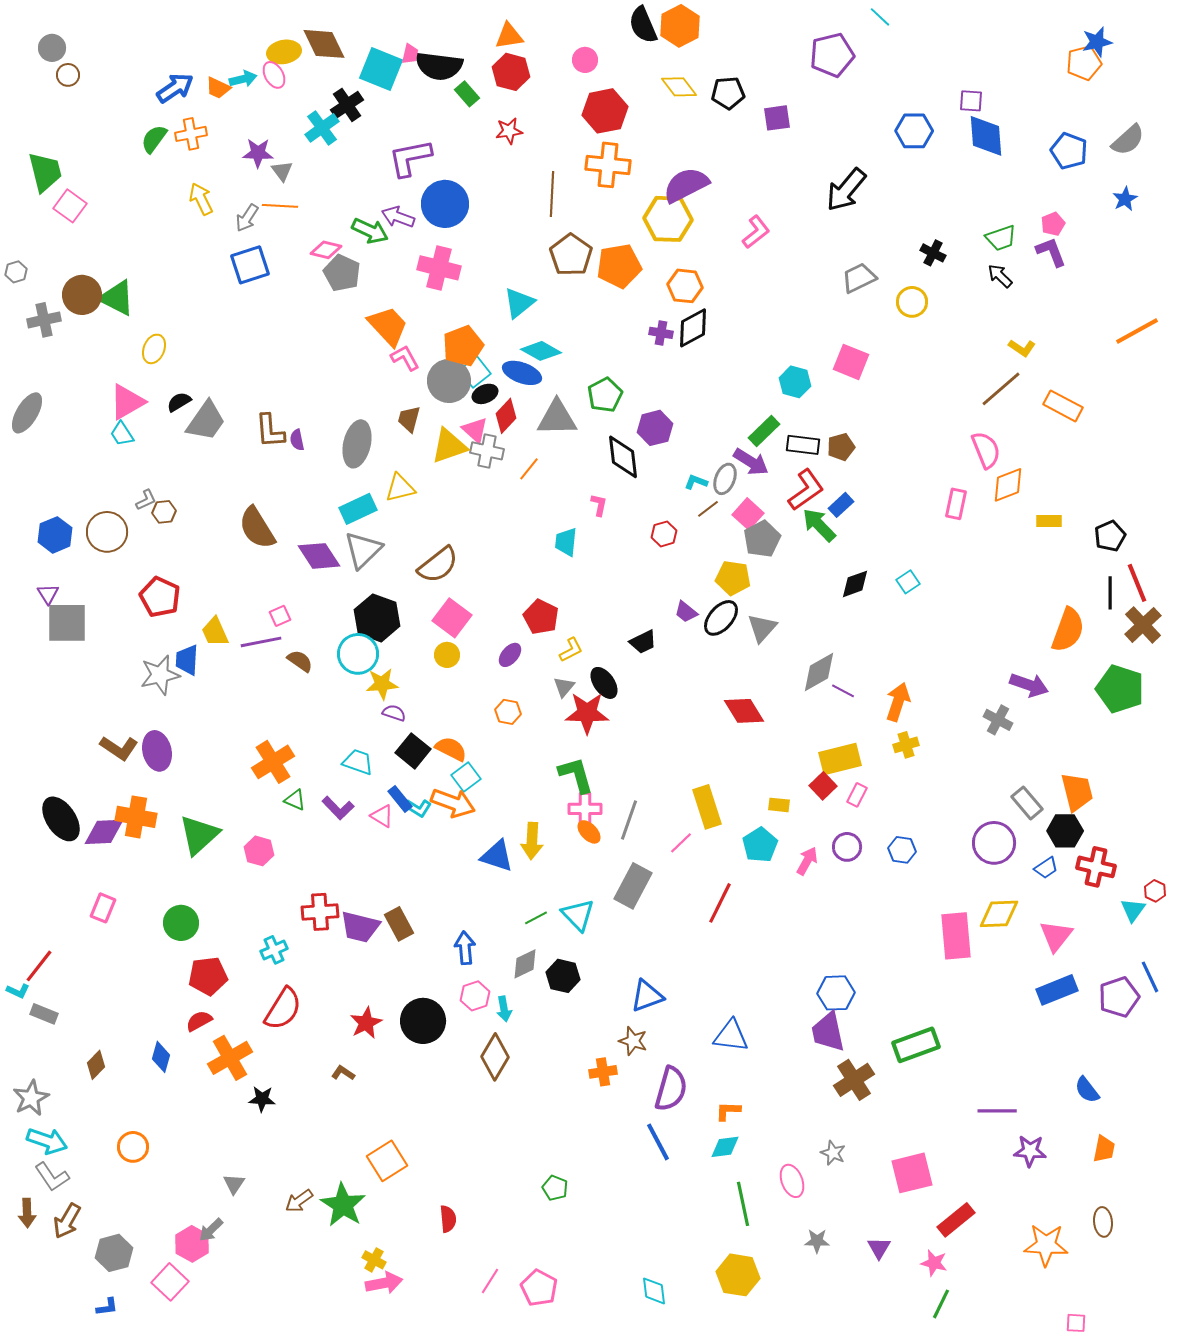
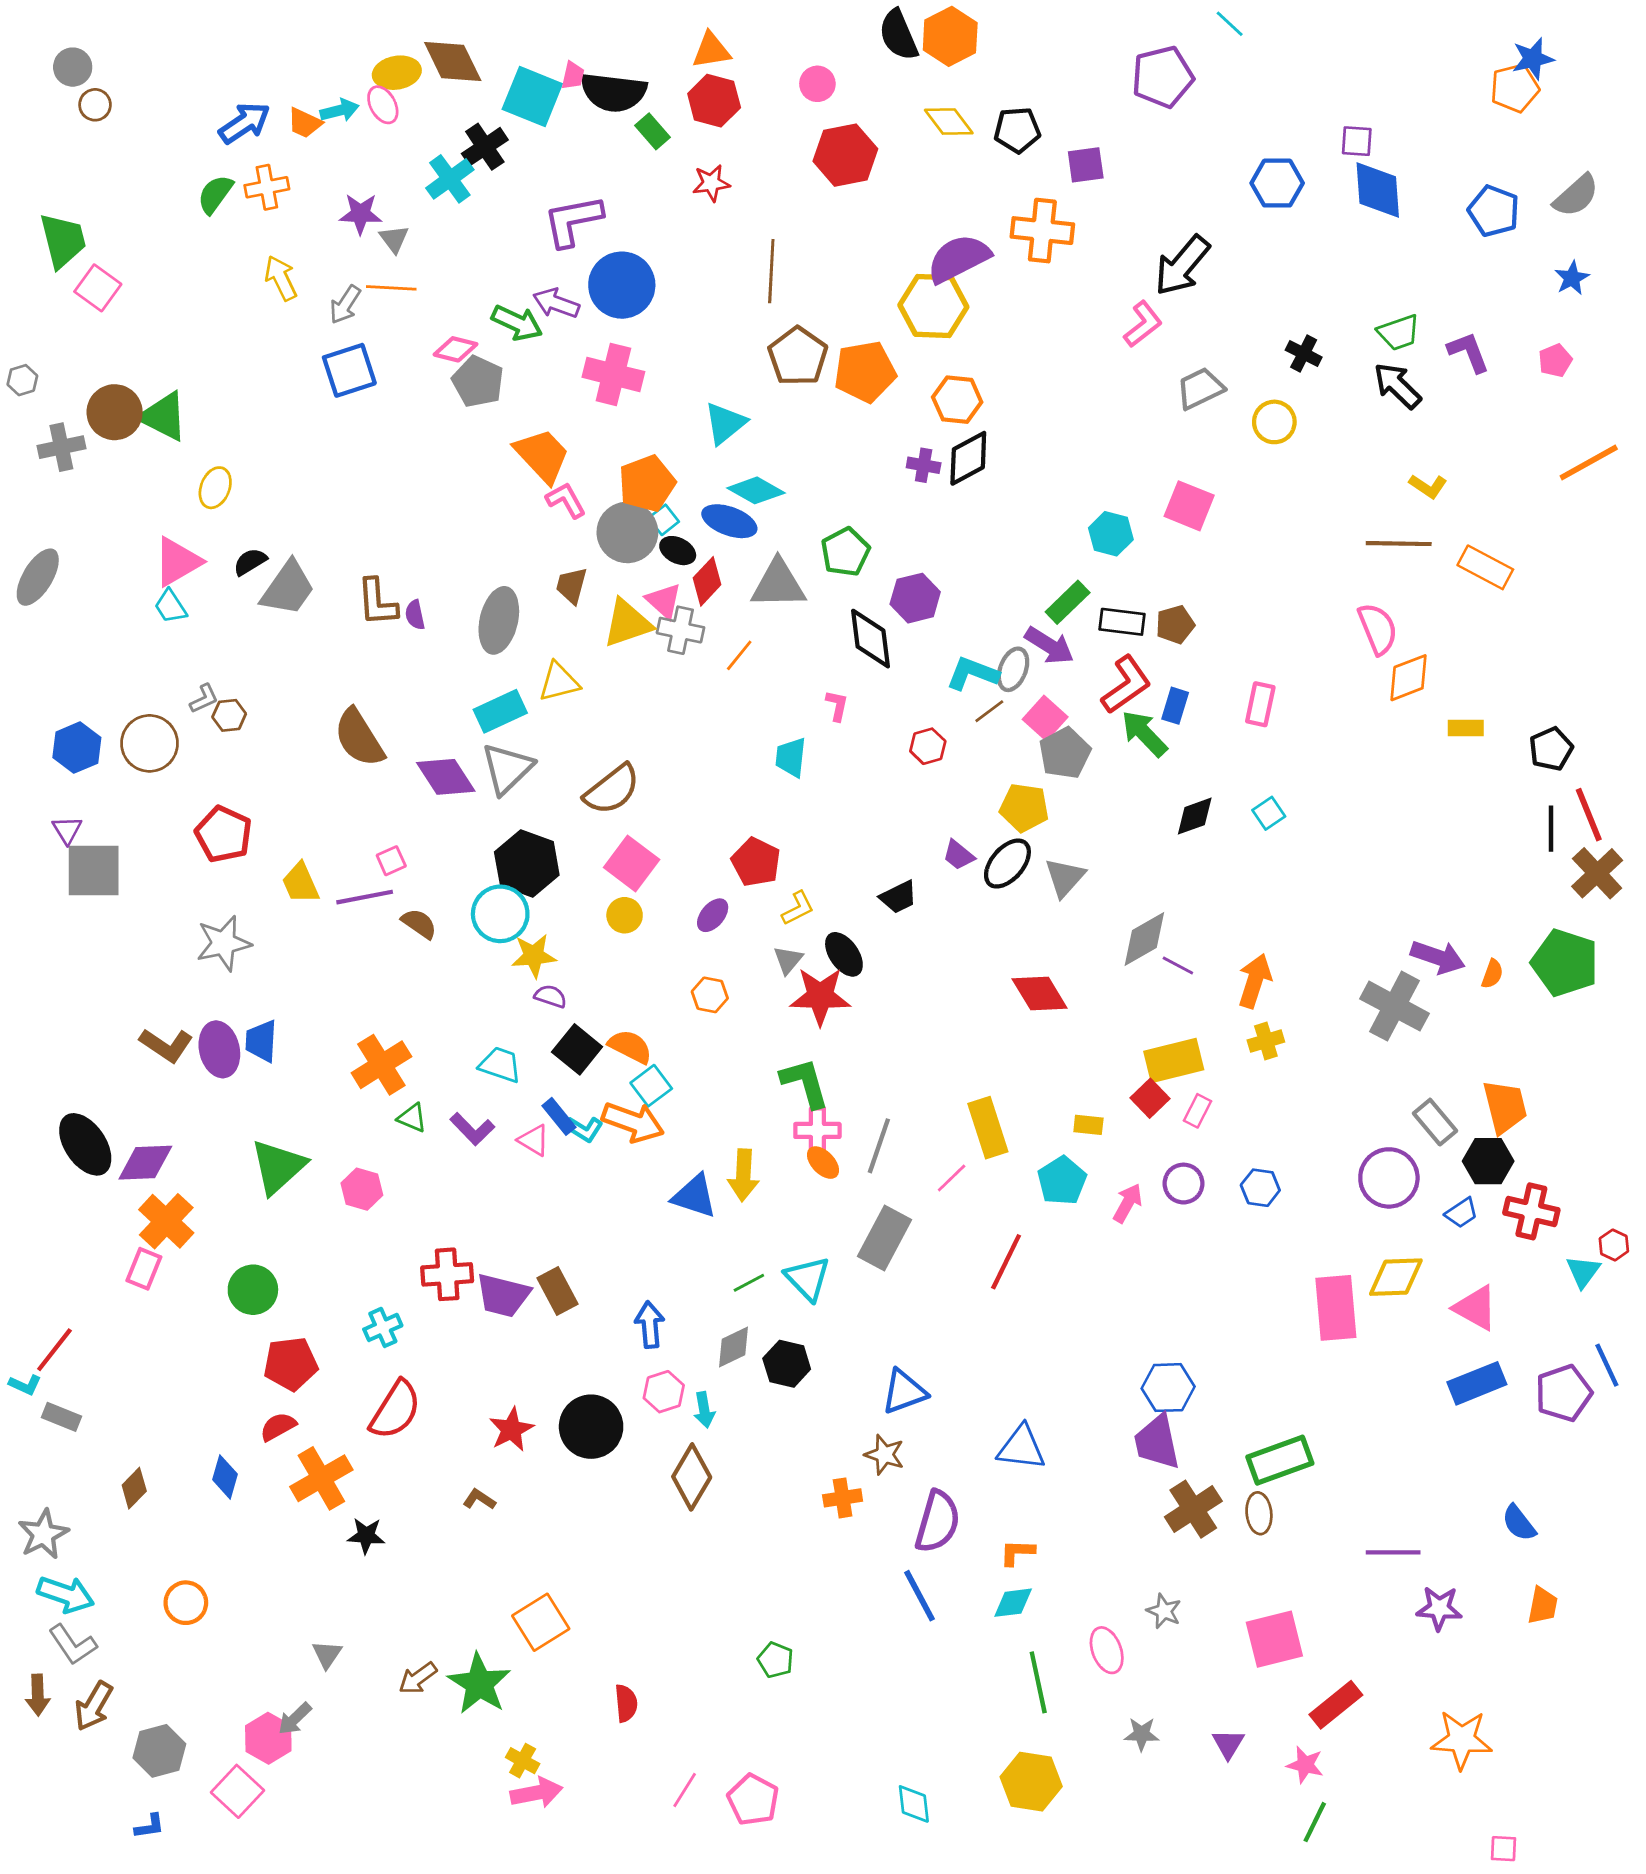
orange cross: (608, 165) -> (1042, 231), moved
pink pentagon: (1053, 224) -> (1555, 361), moved
pink L-shape: (756, 232) -> (1143, 324), moved
black arrow: (1000, 276) -> (1397, 386), size x1.4
cyan square: (475, 372) -> (664, 520), size x0.7
brown line: (1001, 389) -> (1399, 544), turned 42
black ellipse: (485, 394) -> (678, 551), turned 50
cyan L-shape: (696, 482) -> (973, 673), size x1.6
pink rectangle: (956, 504) -> (1260, 704), moved
blue rectangle: (841, 505) -> (1175, 706), turned -30
orange semicircle: (1068, 630) -> (1492, 974), moved, size x0.5
blue trapezoid: (187, 660) -> (261, 1041), moved
gray cross: (998, 720) -> (1394, 1006), size x1.6
orange cross: (136, 817) -> (166, 1221), moved, turned 33
pink triangle: (1056, 936) -> (1476, 1308), turned -39
brown ellipse: (1103, 1222) -> (1259, 1513), moved

